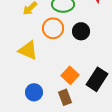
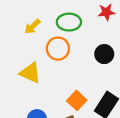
black circle: (81, 31) -> (104, 54), moved

